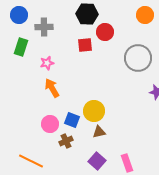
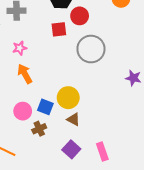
gray circle: (138, 58) -> (91, 49), moved
brown triangle: (99, 132) -> (73, 119), turned 40

